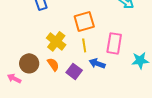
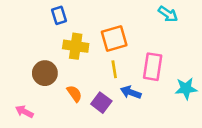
yellow cross: (56, 41) -> (76, 46), moved, turned -30
brown circle: (29, 63) -> (45, 73), moved

